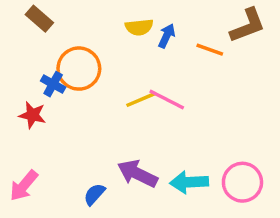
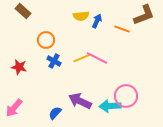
orange circle: (79, 69) -> (46, 40), size x0.7
blue cross: (53, 84) -> (54, 61), moved
pink circle: (242, 182) -> (126, 96), moved

